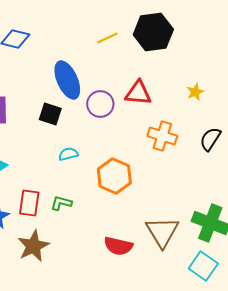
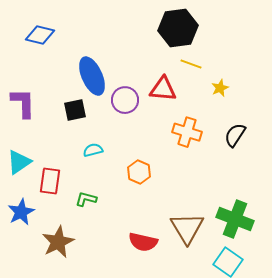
yellow line: (107, 38) -> (191, 64), moved, turned 45
black square: (50, 114) -> (75, 110), turned -30
orange hexagon: (114, 176) -> (139, 172), size x0.7
red rectangle: (29, 203) -> (50, 181), moved

